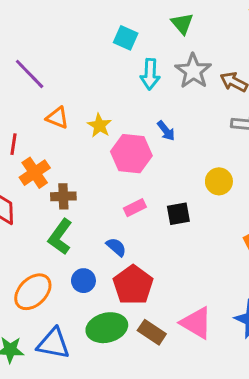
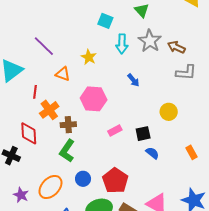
yellow star: (99, 125) -> (89, 57), moved
pink hexagon: (131, 154) -> (94, 99), moved
blue semicircle: (116, 247) -> (152, 153), moved

